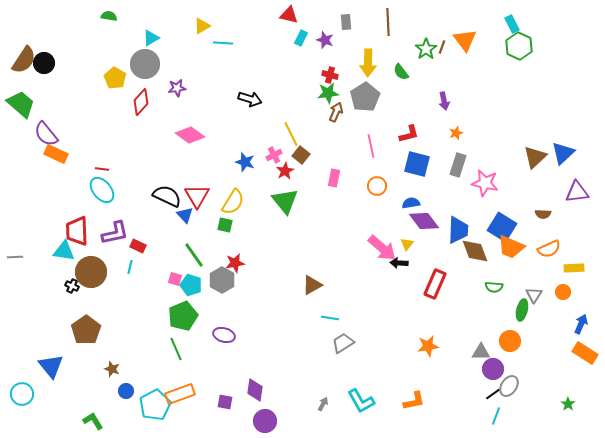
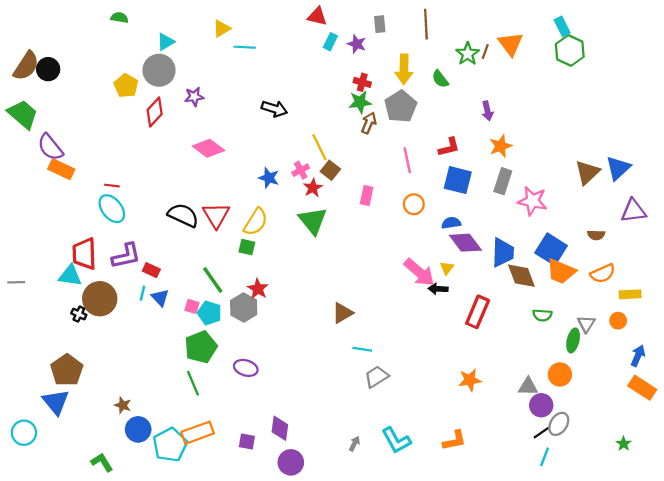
orange star: (456, 133) -> (501, 146), size x1.5
blue triangle: (185, 215) -> (160, 298), moved
red star: (235, 263) -> (258, 289), turned -30
brown pentagon: (86, 330) -> (67, 370), moved
blue circle: (126, 391) -> (138, 429), size x1.5

